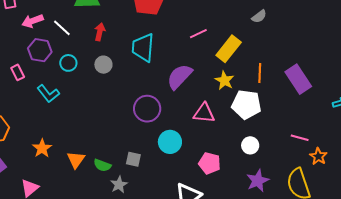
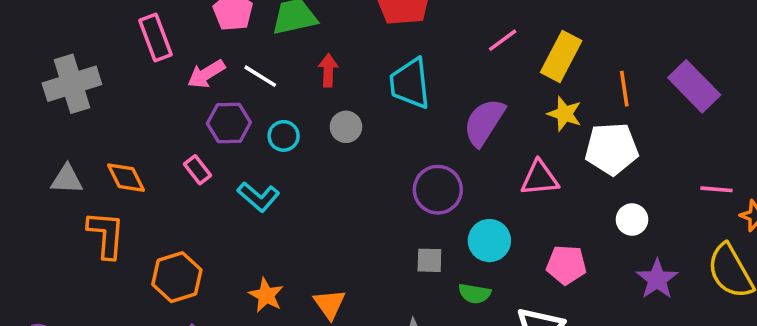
gray square: (133, 159) -> (429, 260), moved
green semicircle: (102, 165) -> (475, 294), moved

